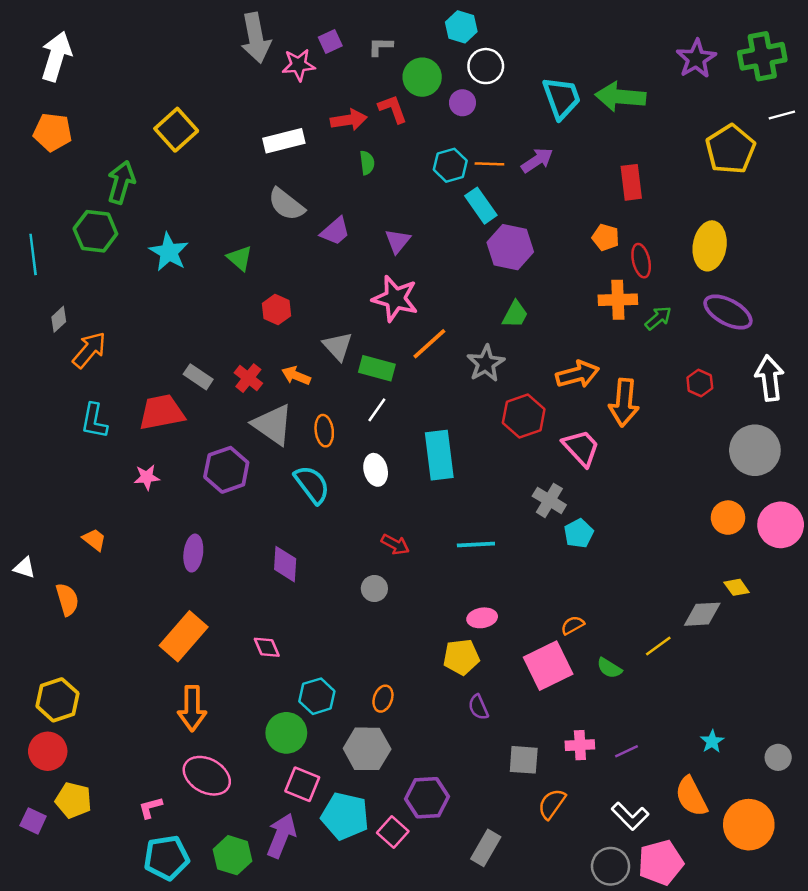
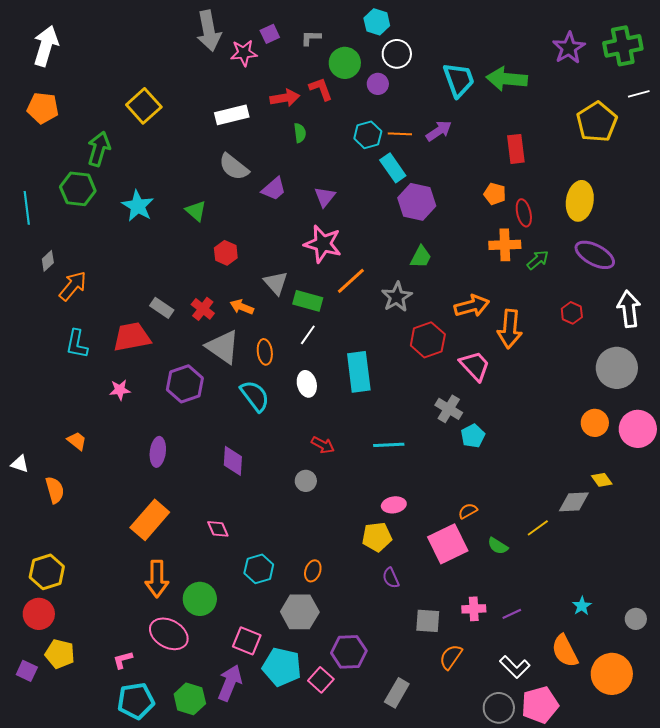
green circle: (286, 733) -> (200, 599), moved

